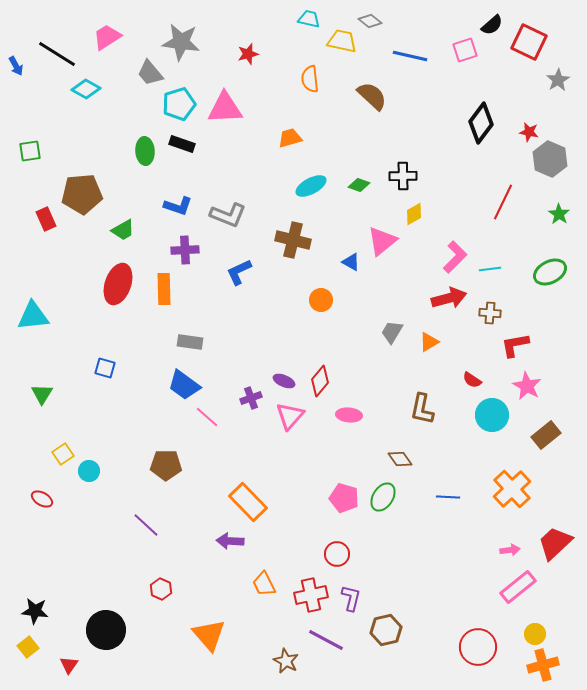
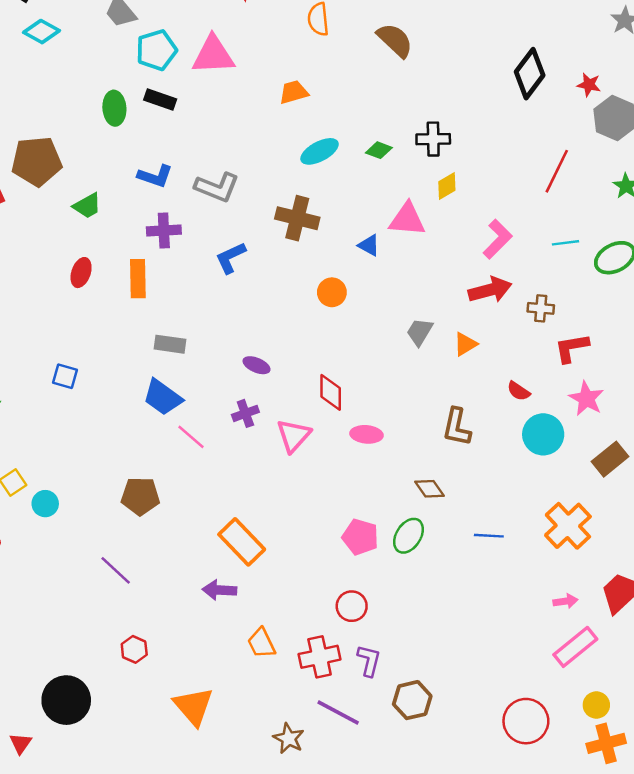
pink triangle: (382, 241) -> (407, 219), turned 44
cyan line: (490, 269) -> (565, 243), moved
red ellipse: (118, 284) -> (81, 273), size x0.6
purple ellipse: (284, 381) -> (257, 365), moved
red diamond: (320, 381) -> (331, 392), turned -40

